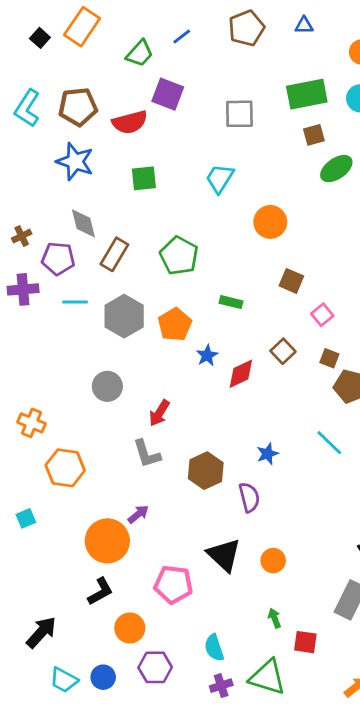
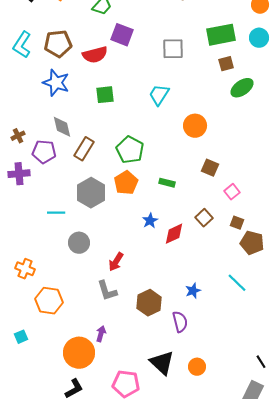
cyan line: (75, 302) -> (56, 213), moved
orange pentagon: (175, 325) -> (126, 183), moved
purple arrow: (138, 514) -> (101, 334), turned -35

